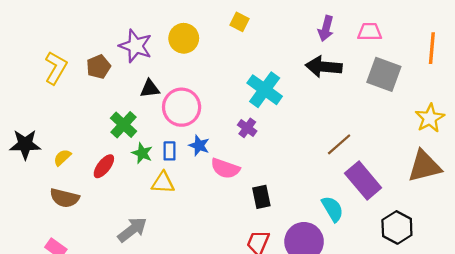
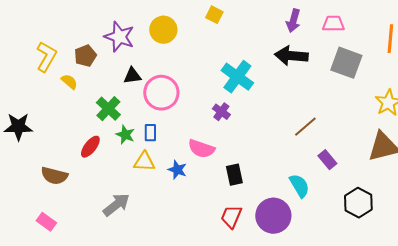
blue star: (199, 145) -> (177, 170), moved
yellow semicircle: (62, 157) -> (69, 82), moved, turned 84
purple rectangle: (363, 180) -> (327, 160), size x0.6

